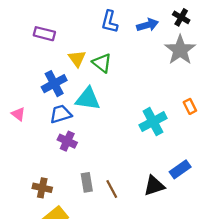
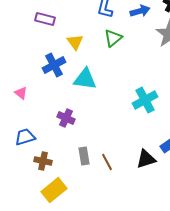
green triangle: (102, 63) -> (113, 38), moved, turned 42
blue trapezoid: (61, 114) -> (25, 137), moved

